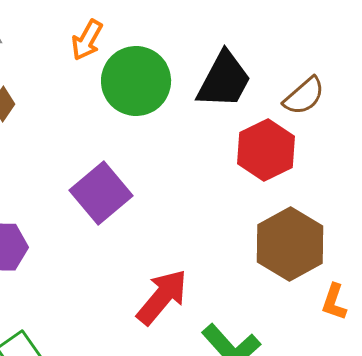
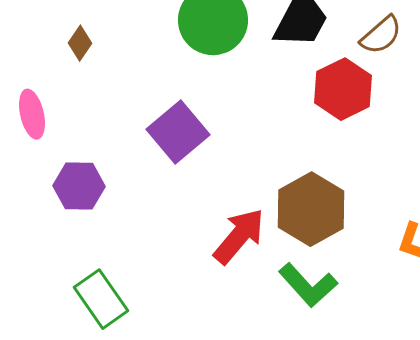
brown hexagon: (290, 244) -> (311, 209), moved

